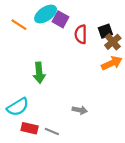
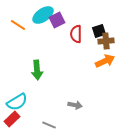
purple square: (60, 19) -> (57, 20), turned 35
brown cross: (113, 42) -> (106, 41), turned 35
red rectangle: (30, 128) -> (12, 119), moved, turned -56

